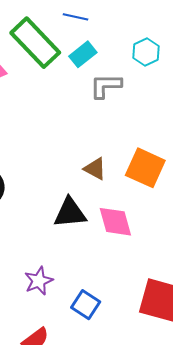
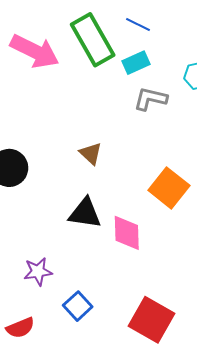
brown triangle: (95, 169) -> (91, 153), moved

